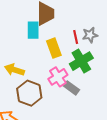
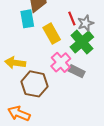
gray star: (90, 35) -> (86, 23), moved

